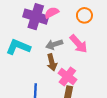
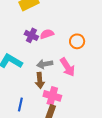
purple cross: (36, 17) -> (31, 35), size x0.6
pink cross: (67, 76) -> (52, 96), turned -30

